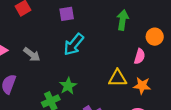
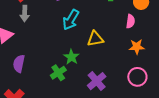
gray arrow: (32, 54) -> (25, 14), moved, turned 63
yellow triangle: (118, 78) -> (95, 39), moved

